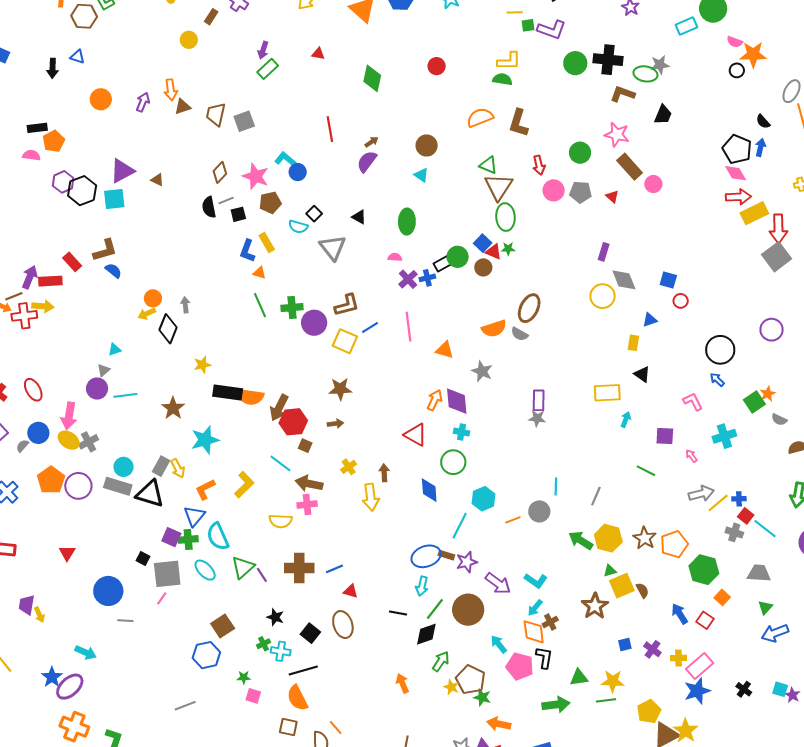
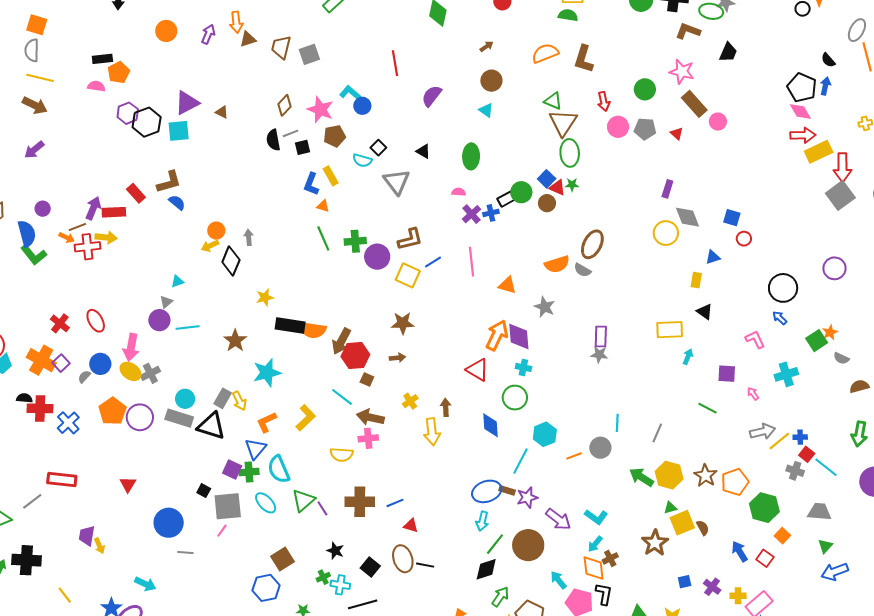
brown arrow: (372, 142) -> (486, 46), moved
orange arrow: (435, 400) -> (497, 335), size x1.4
black line: (398, 613) -> (425, 565), moved

